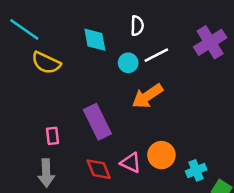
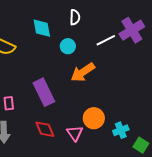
white line: (156, 55) -> (106, 40), moved
pink triangle: (131, 163) -> (75, 133), moved, turned 30

